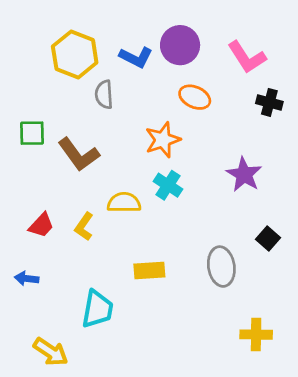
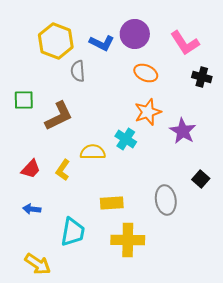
orange star: (163, 140) -> (148, 112), moved
brown L-shape: (79, 154) -> (59, 116), turned -80
blue arrow: (27, 279) -> (32, 209), moved
yellow cross: (256, 335) -> (128, 240), moved, size x1.4

